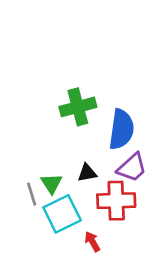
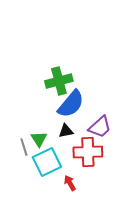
blue semicircle: (121, 129) -> (71, 104), moved, turned 32

